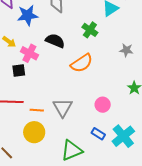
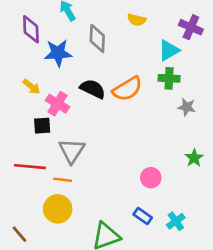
green cross: (90, 30) -> (169, 78), moved, turned -35
orange semicircle: (82, 63) -> (127, 89), moved
gray triangle: (63, 108) -> (72, 151), moved
cyan cross: (123, 136) -> (176, 221), size x0.6

